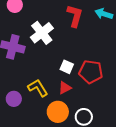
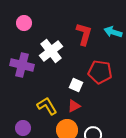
red pentagon: (91, 72) -> (100, 72), moved
purple circle: (14, 99) -> (23, 128), moved

